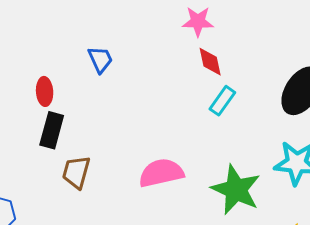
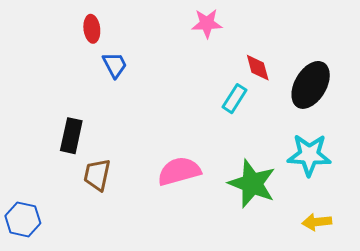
red diamond: (210, 62) -> (258, 68), moved
red ellipse: (45, 91) -> (92, 29), moved

